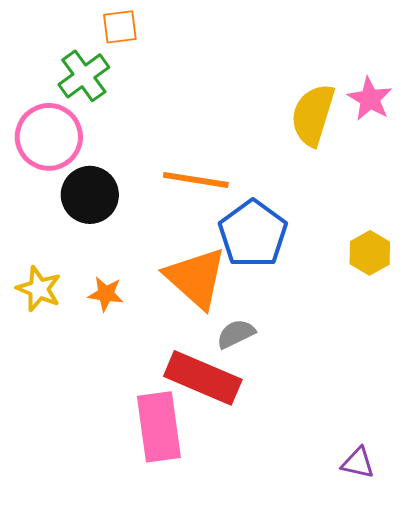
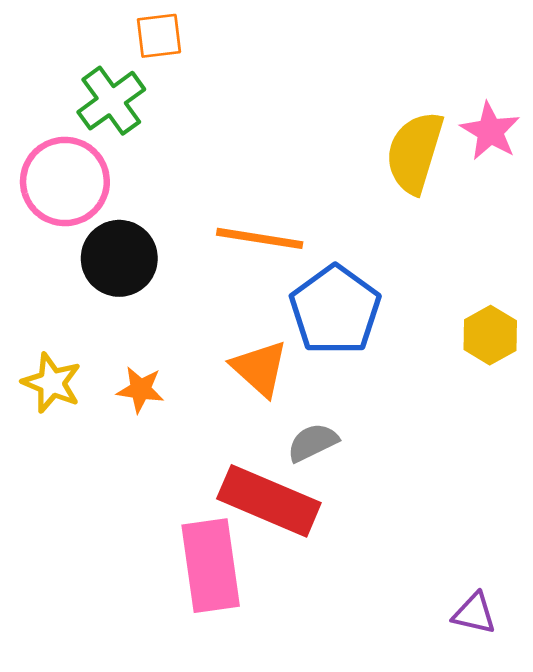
orange triangle: (196, 278) -> (260, 368), size x0.7

